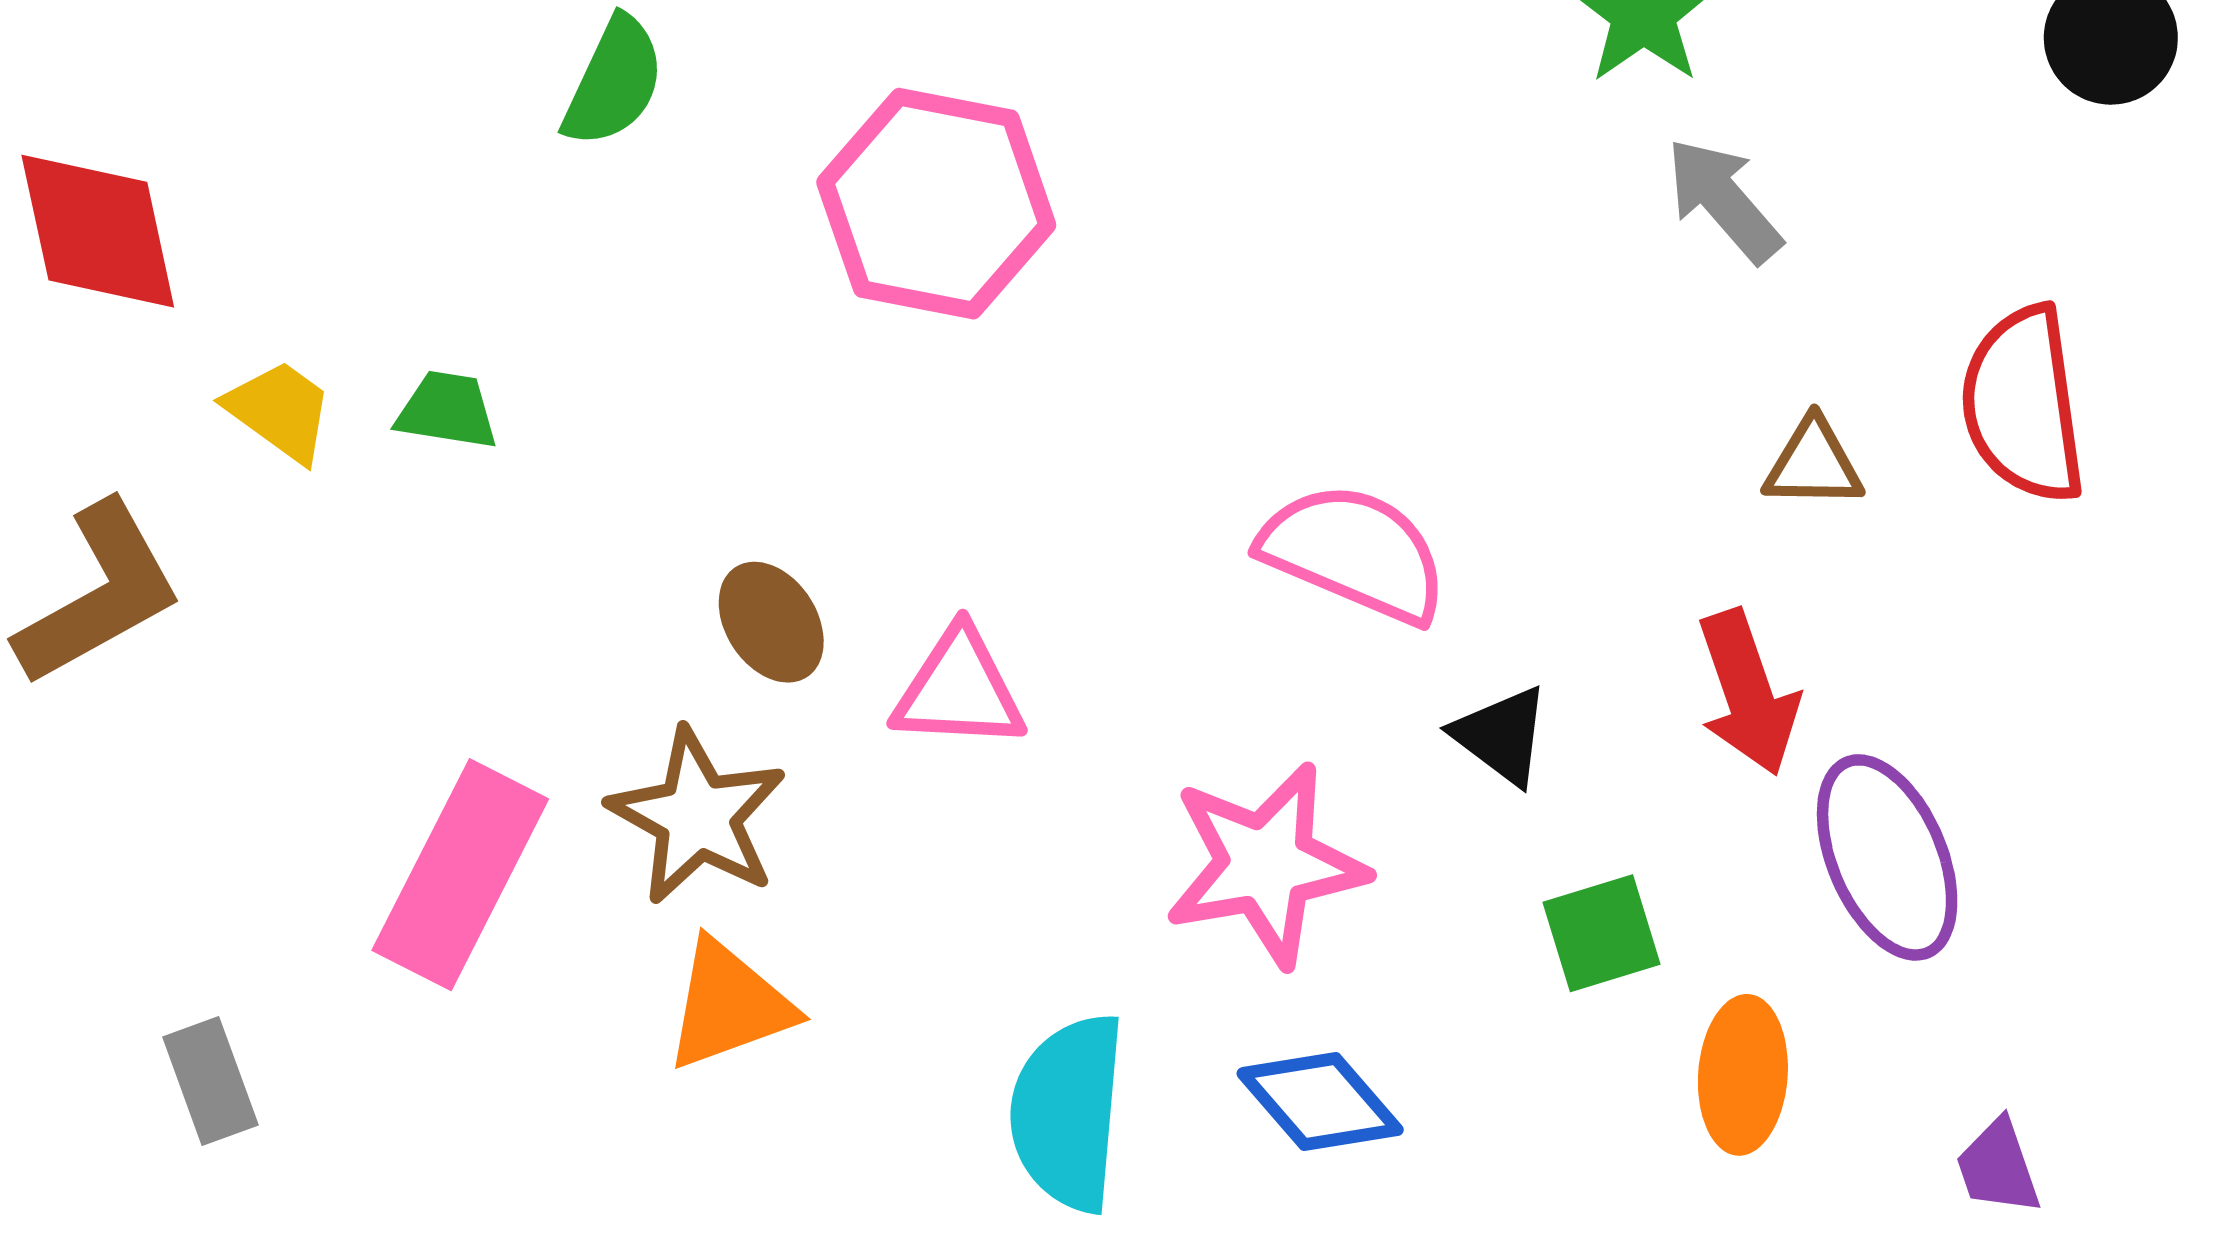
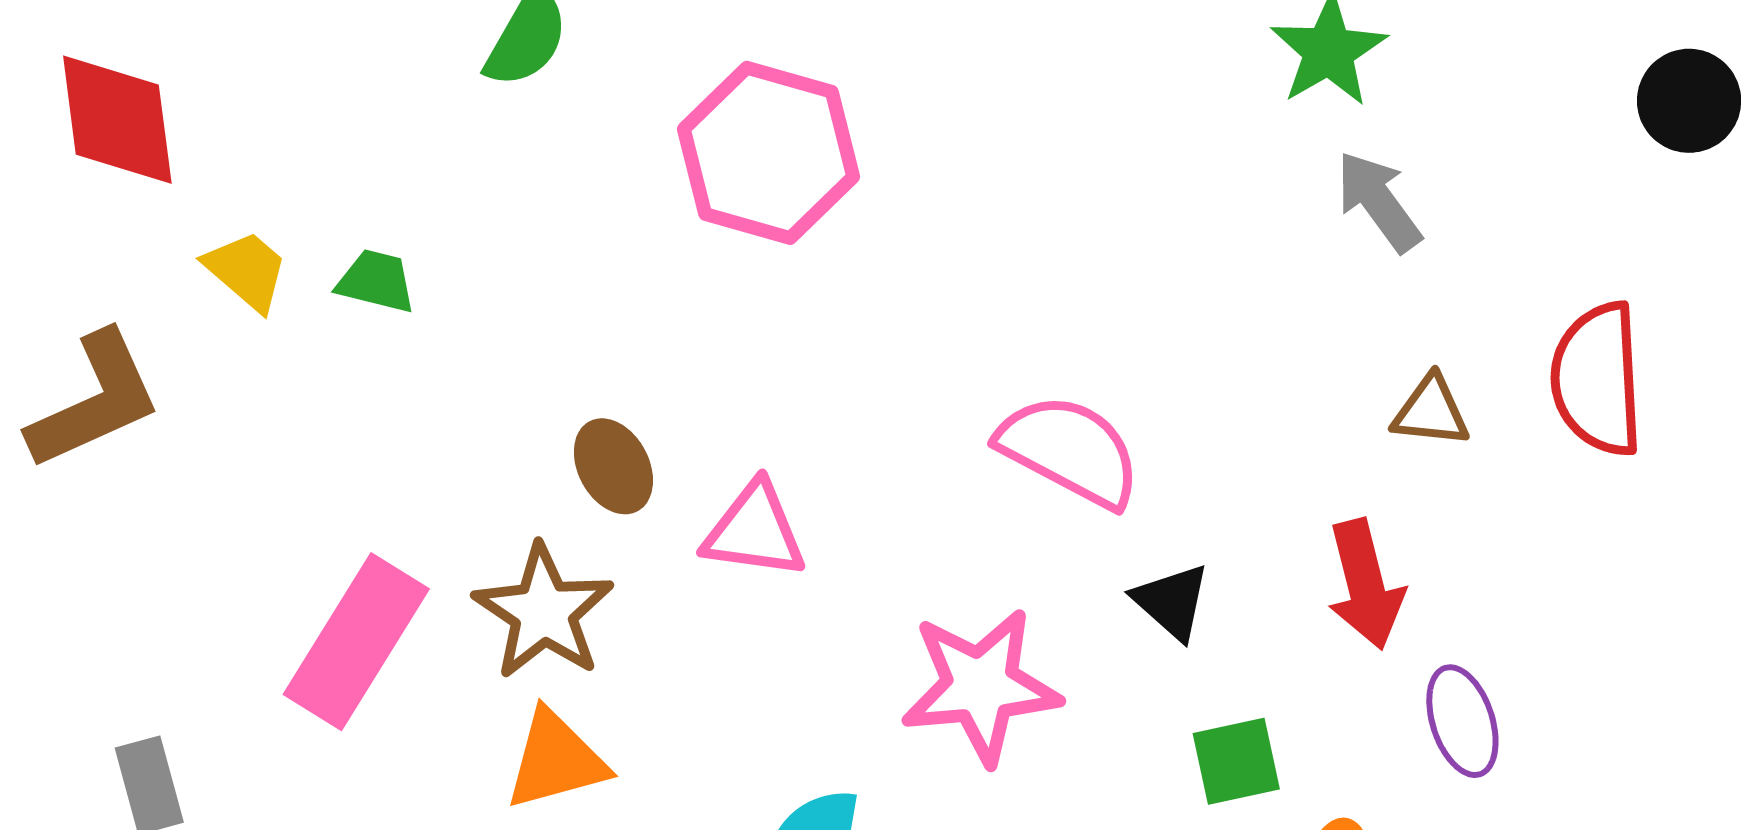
purple ellipse: (1887, 857) -> (1462, 721), size x0.7

